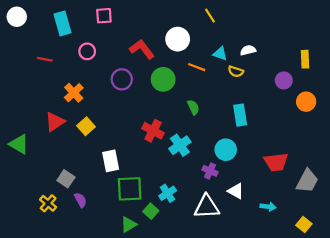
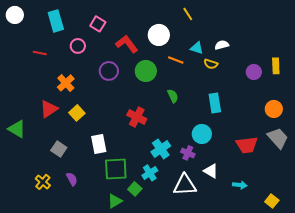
pink square: (104, 16) -> (98, 24), moved, turned 35
yellow rectangle: (305, 59) -> (276, 66), moved
orange circle: (306, 102) -> (274, 109), moved
cyan cross: (180, 145) -> (161, 149), moved
gray square: (66, 179) -> (59, 149), moved
gray trapezoid: (307, 181) -> (278, 138), moved, turned -70

